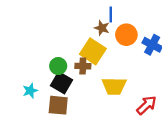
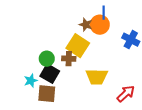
blue line: (111, 15) -> (104, 13), moved
orange circle: (126, 35) -> (100, 25), moved
cyan star: (30, 91) -> (31, 81), moved

